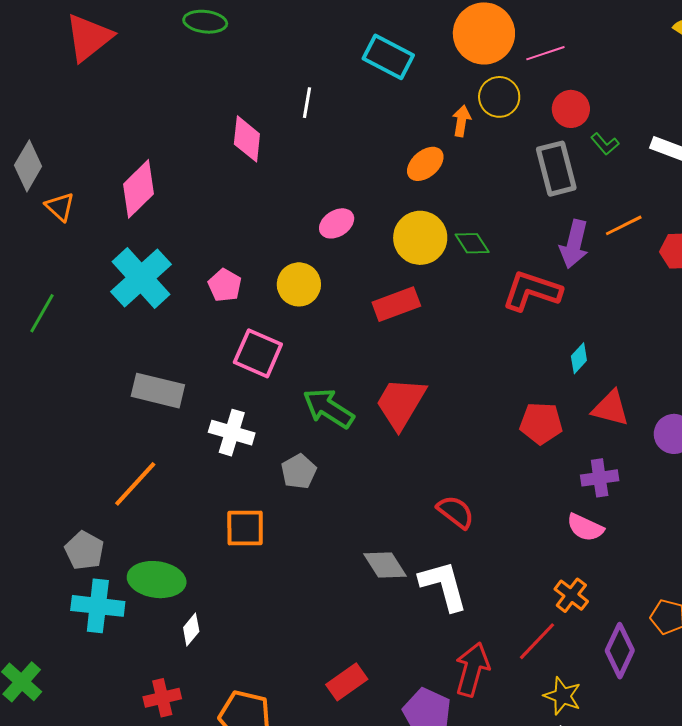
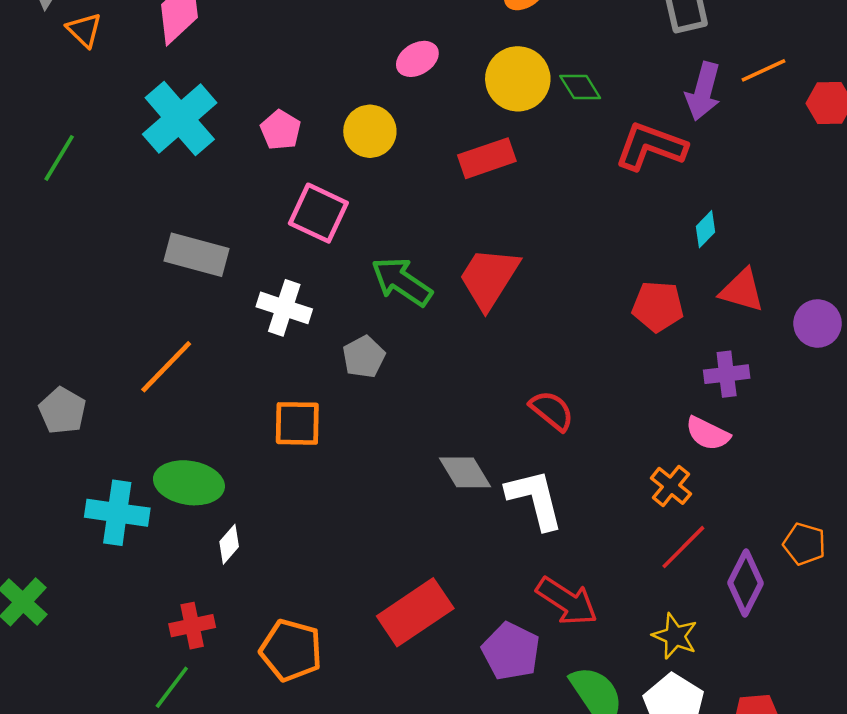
gray pentagon: (84, 551) -> (62, 411), moved
orange cross: (571, 595) -> (671, 486), moved
red line: (537, 641) -> (683, 547), moved
red arrow: (472, 669) -> (567, 601), turned 106
red rectangle: (347, 682) -> (415, 612), size x1.5

